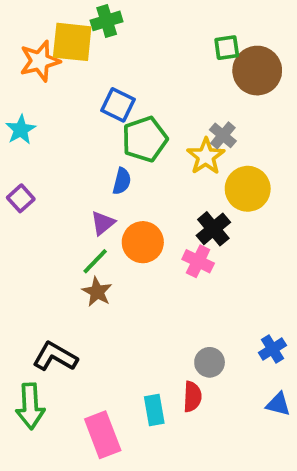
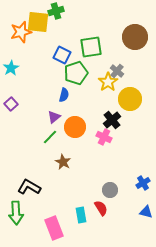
green square: (227, 48) -> (91, 47), moved, size x1.6
brown star: (97, 292) -> (63, 162), moved
red semicircle: (192, 397) -> (101, 208), turned -35

